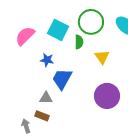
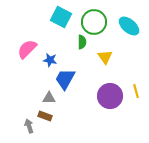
cyan square: (58, 30) -> (61, 17), moved
pink semicircle: (25, 36) -> (27, 49), moved

